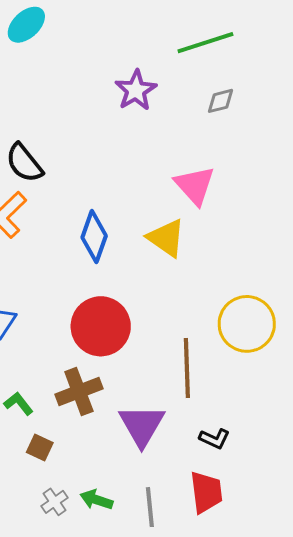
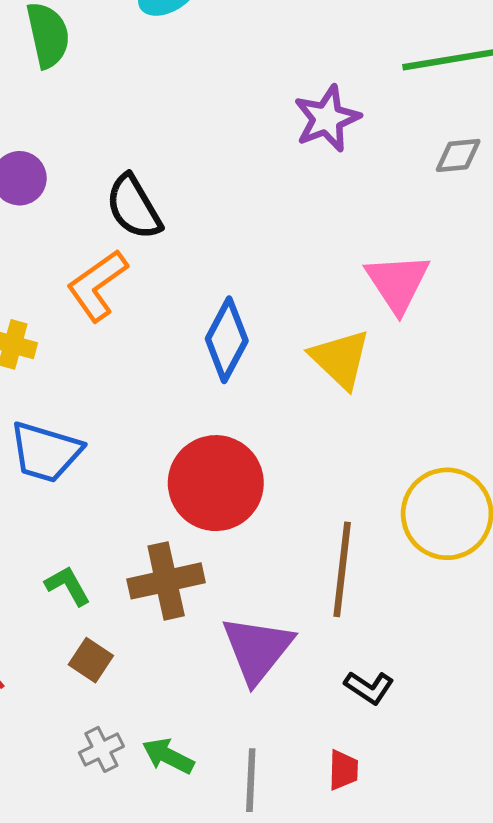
red trapezoid: (206, 492) -> (343, 770), size x0.6

